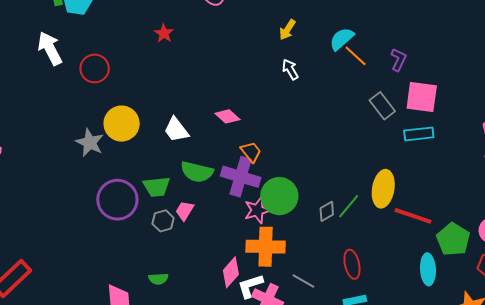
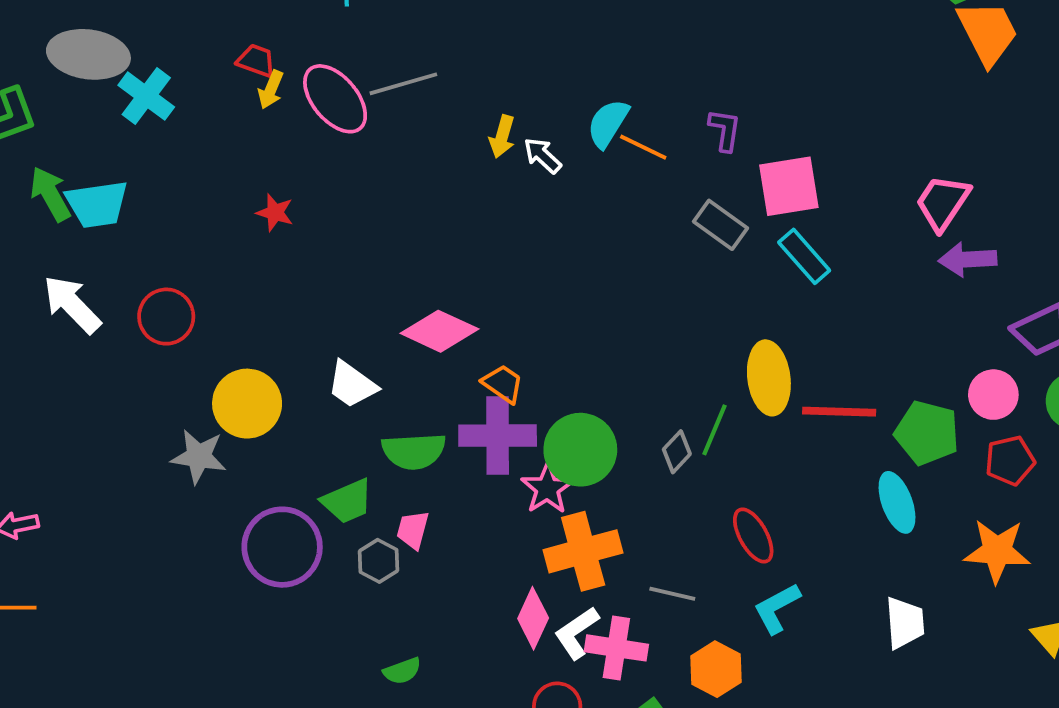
white arrow: (290, 69) -> (542, 156), moved
pink diamond: (227, 116) -> (439, 331), size x1.5
cyan rectangle: (419, 134) -> (804, 256), turned 72

